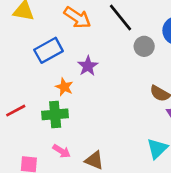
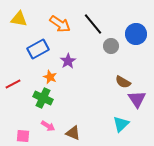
red line: (16, 111) -> (13, 84), moved
green cross: (55, 114) -> (43, 98), turned 30

